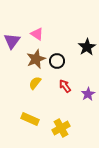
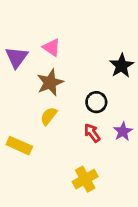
black circle: (57, 61) -> (96, 102), moved
red arrow: (65, 86) -> (92, 133), moved
yellow rectangle: (30, 119) -> (19, 146), moved

